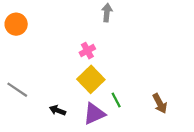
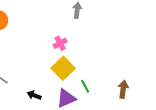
brown arrow: (160, 103) -> (123, 89), turned -144

